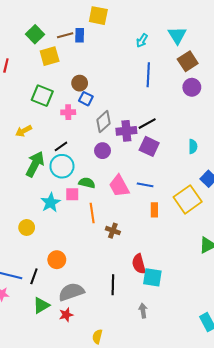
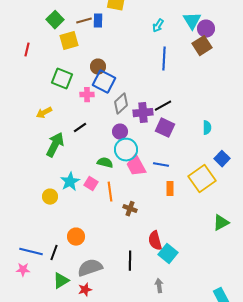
purple circle: (192, 87) -> (206, 29), moved
blue square: (86, 99) -> (104, 82), size x1.6
cyan circle: (62, 166) -> (126, 150), moved
pink square: (72, 194) -> (91, 184), moved, turned 32
yellow circle: (27, 227) -> (50, 197), moved
cyan square: (152, 277) -> (168, 254), turned 30

